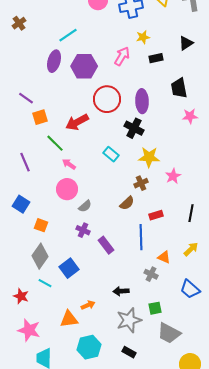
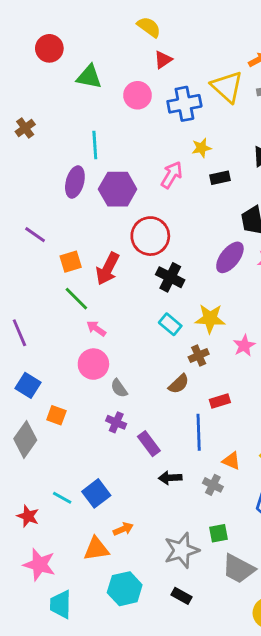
cyan line: (68, 35) -> (95, 145), turned -60
purple ellipse: (142, 101) -> (230, 257), moved, turned 40
orange square: (40, 117) -> (71, 262), moved
red arrow: (77, 122) -> (108, 269), turned -35
black cross: (134, 128) -> (170, 277), moved
cyan rectangle: (111, 154) -> (170, 324), moved
purple line: (25, 162) -> (19, 333), moved
gray semicircle: (85, 206) -> (119, 388), turned 96
gray diamond: (40, 256) -> (25, 439), moved
blue square: (69, 268) -> (96, 493), moved
black arrow: (121, 291) -> (170, 478), moved

